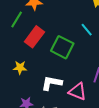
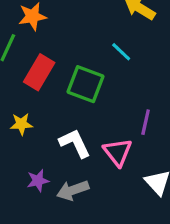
white L-shape: (52, 83) -> (75, 143), turned 60
pink triangle: (78, 91) -> (118, 152), turned 36

